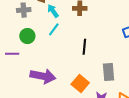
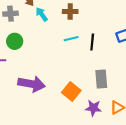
cyan line: (54, 29) -> (71, 39), moved, turned 40
black line: (84, 47) -> (92, 42), moved

